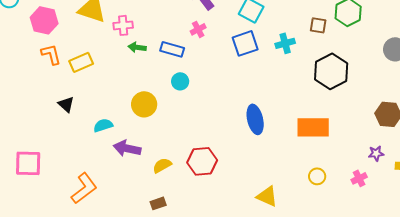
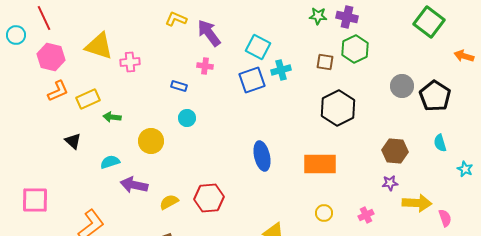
pink cross: (198, 29) -> (205, 66), turned 35
cyan cross: (285, 43) -> (281, 70), moved
green arrow: (137, 47) -> (112, 117), moved
blue rectangle: (172, 49) -> (179, 86), size x0.7
orange L-shape: (51, 54) -> (58, 91), turned 80
purple star: (376, 153) -> (390, 183), moved

